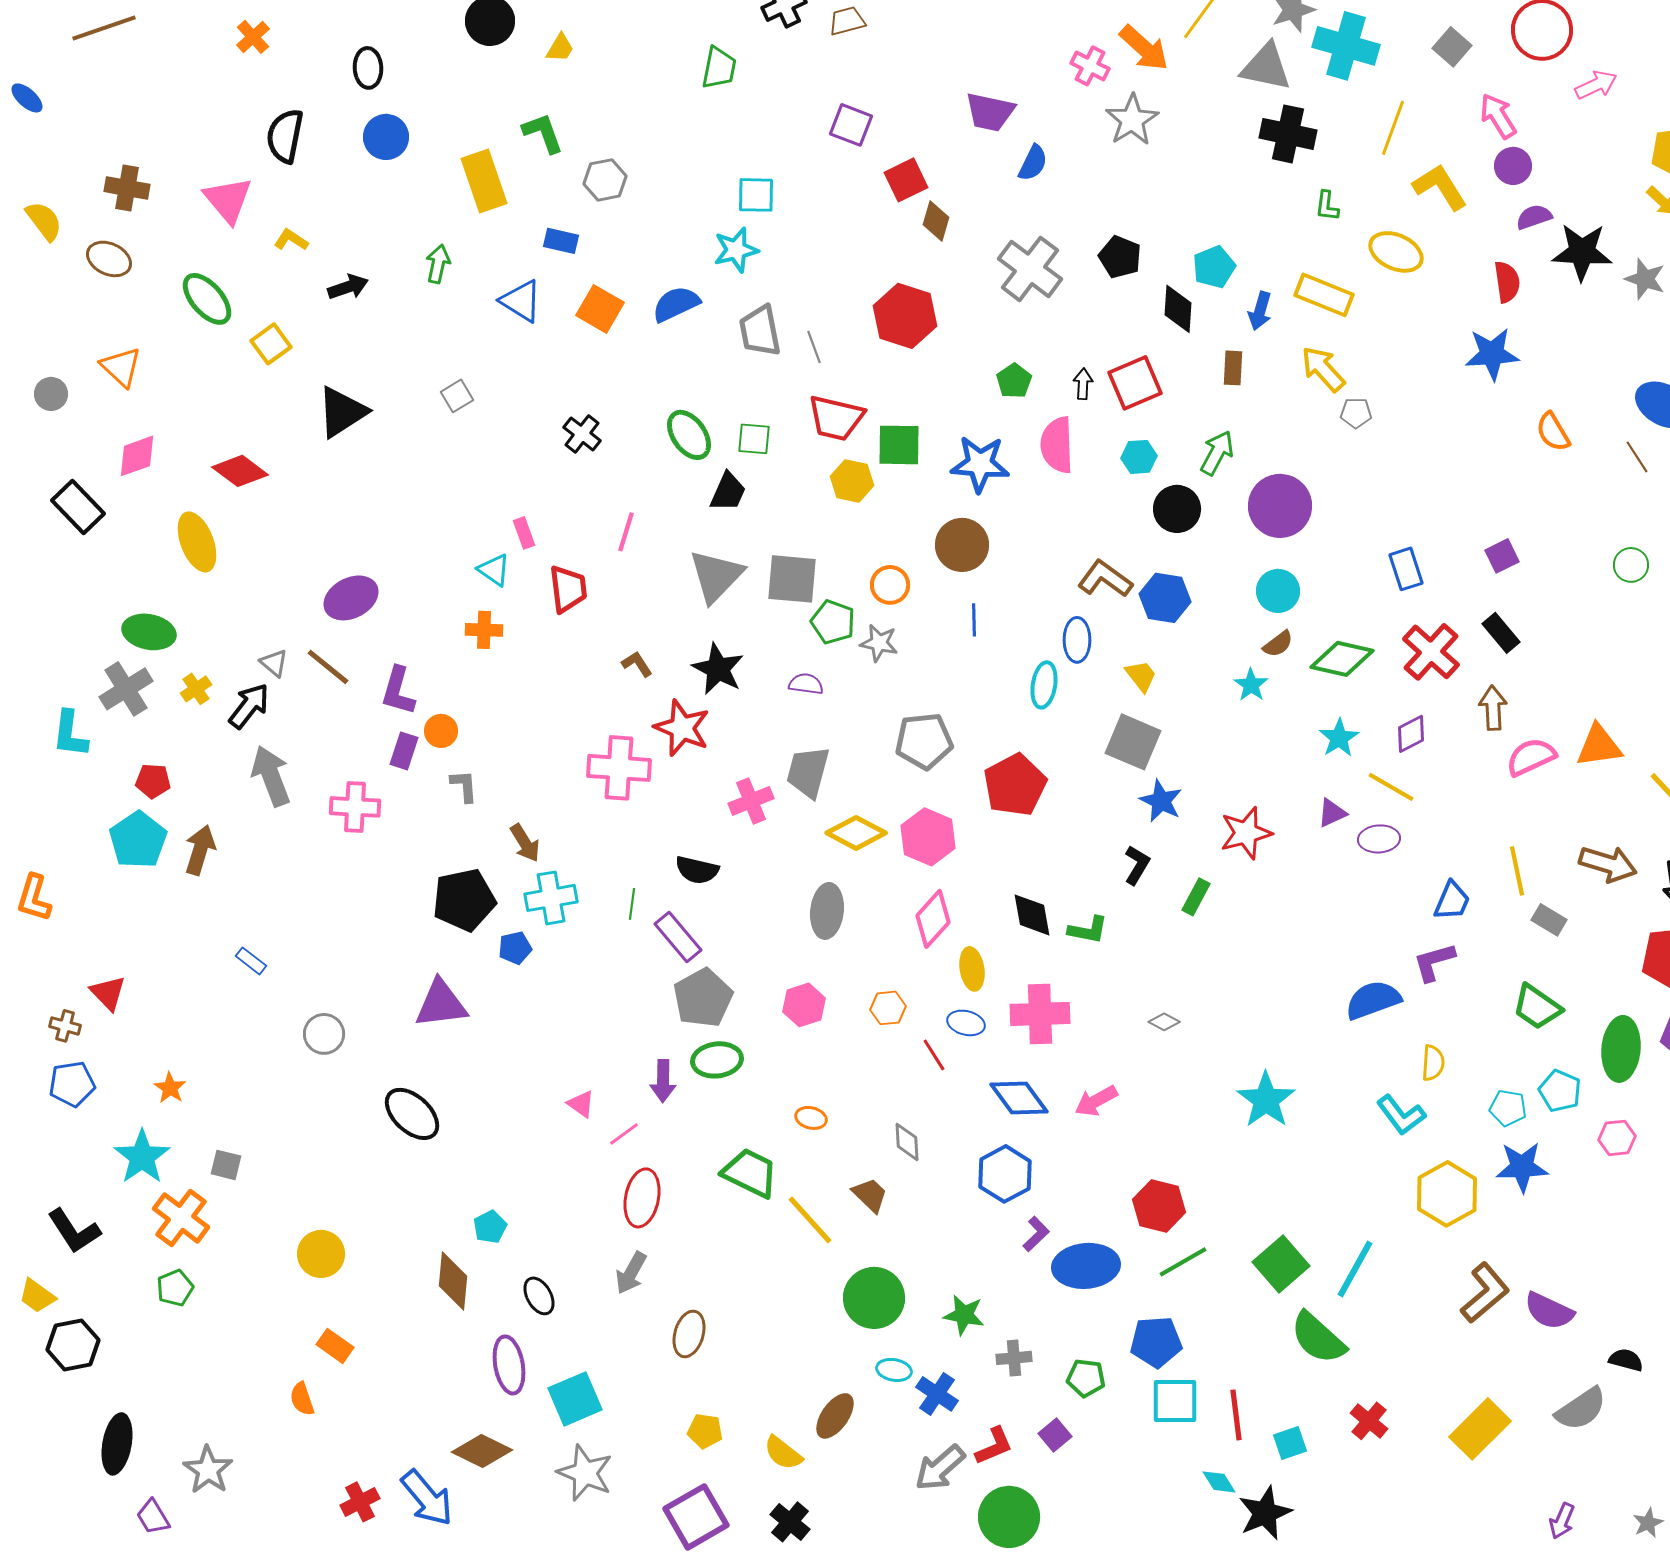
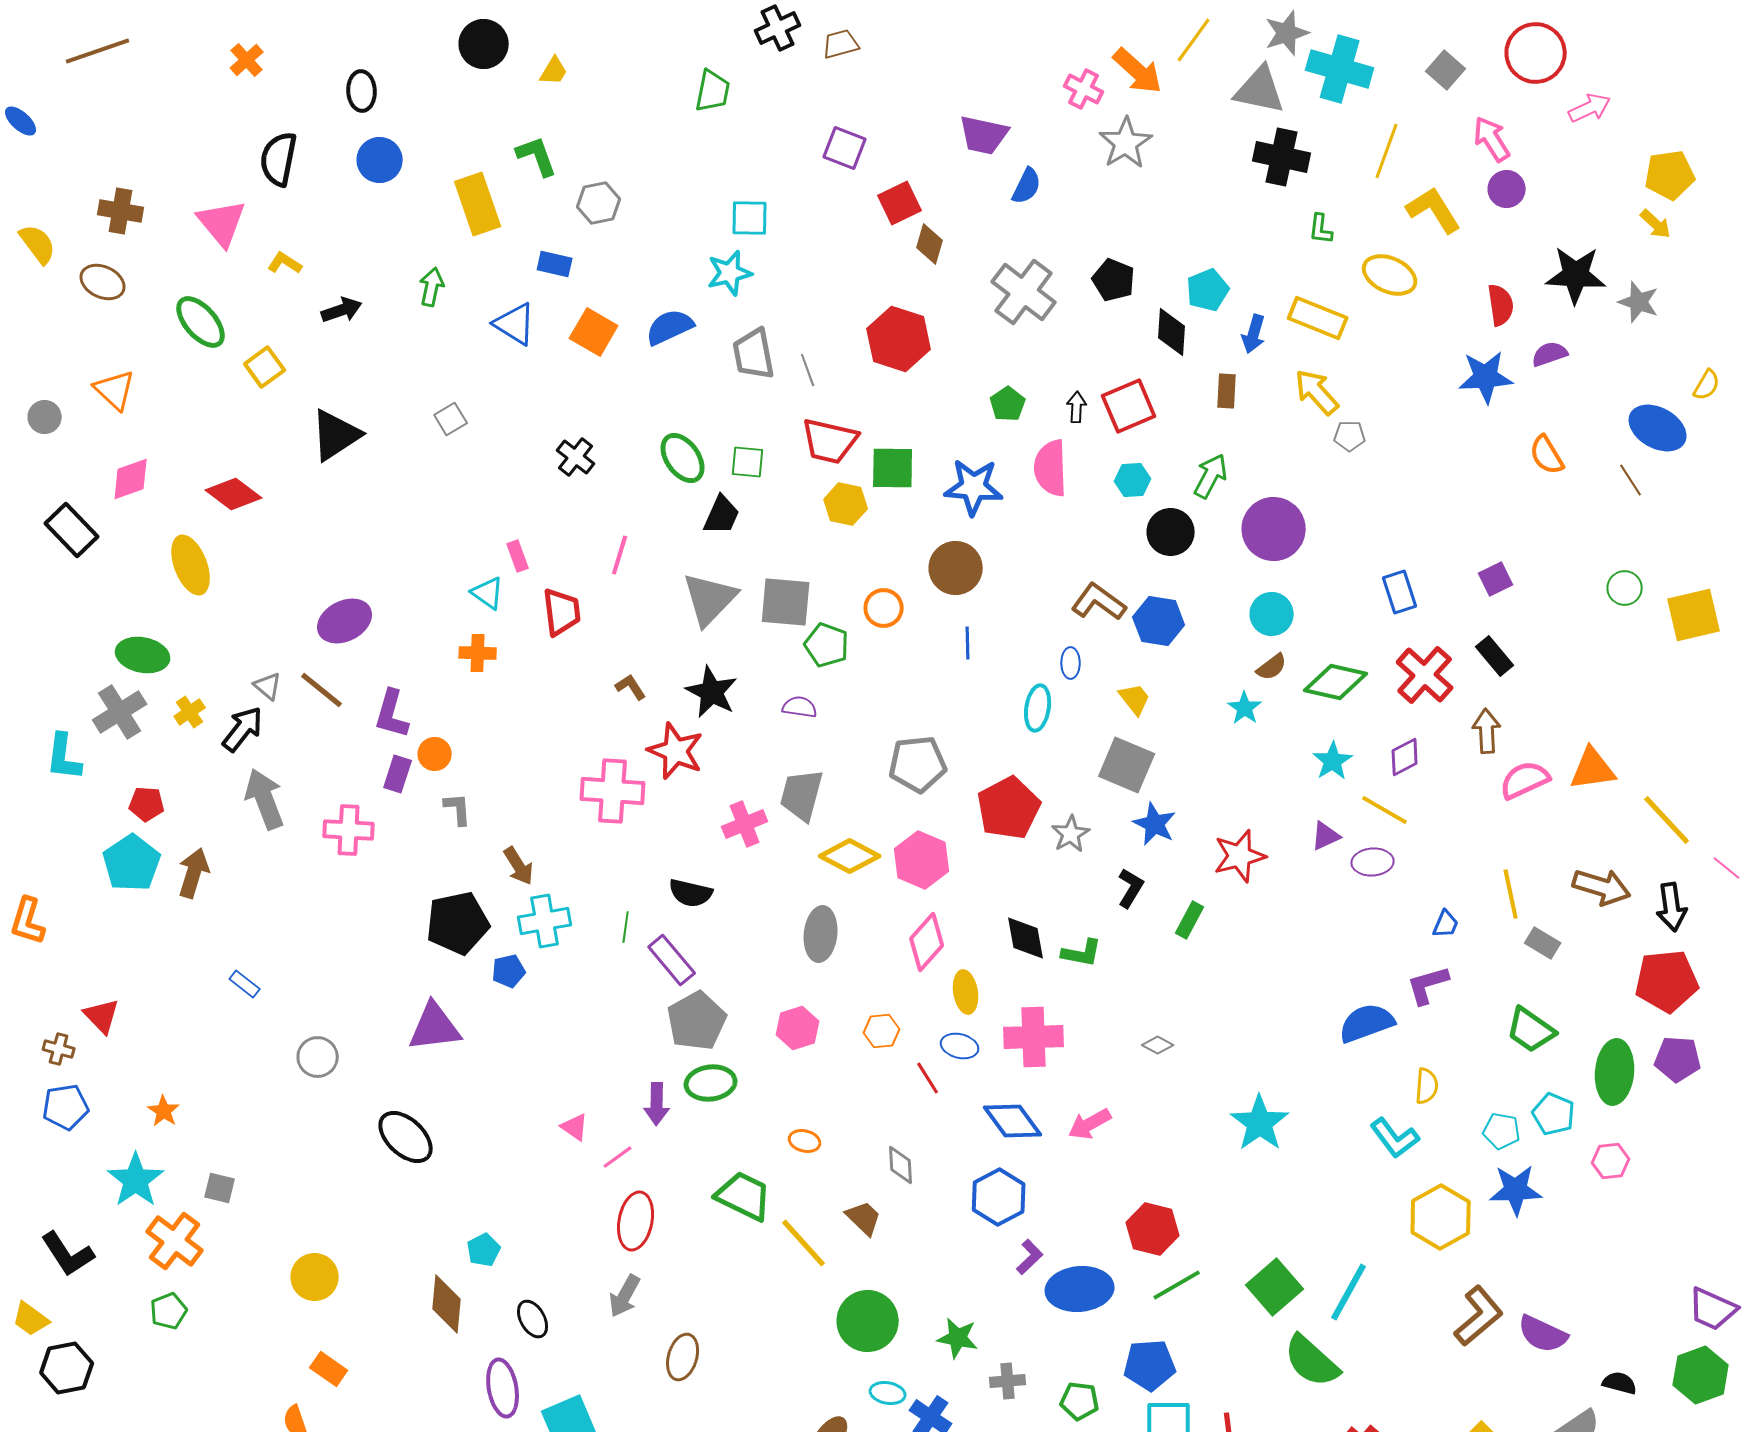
purple semicircle: (1534, 217) -> (1550, 354), moved
blue ellipse: (1077, 640) -> (1071, 663), size x0.7
gray star: (879, 643) -> (1071, 834), moved, turned 30
blue trapezoid: (1452, 901) -> (1446, 924), size x0.7

